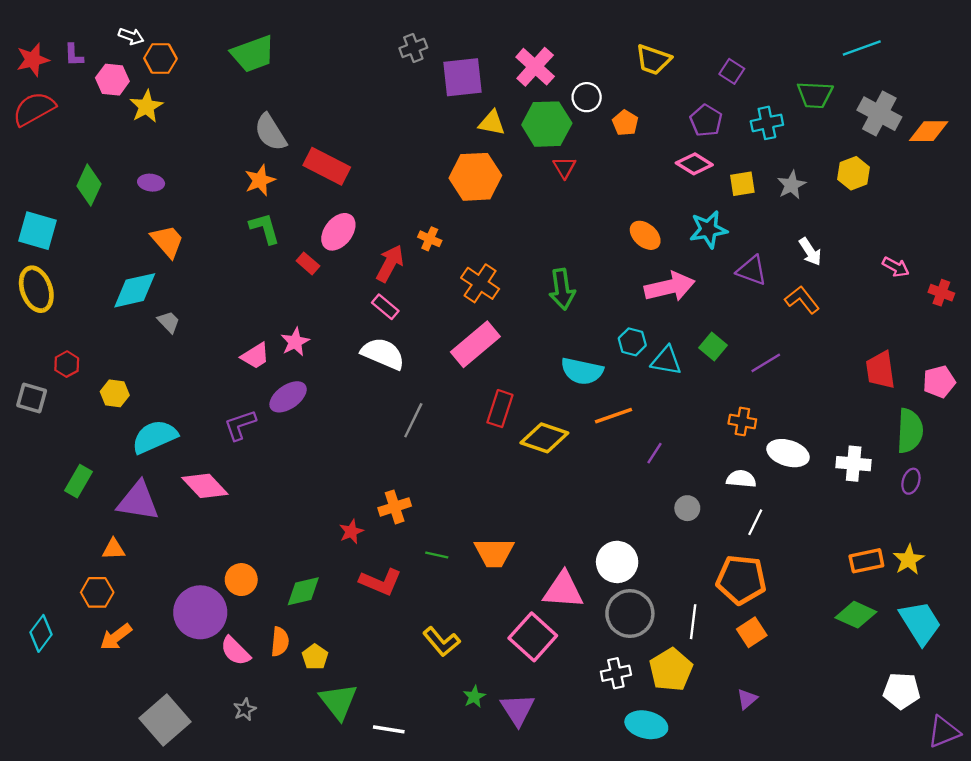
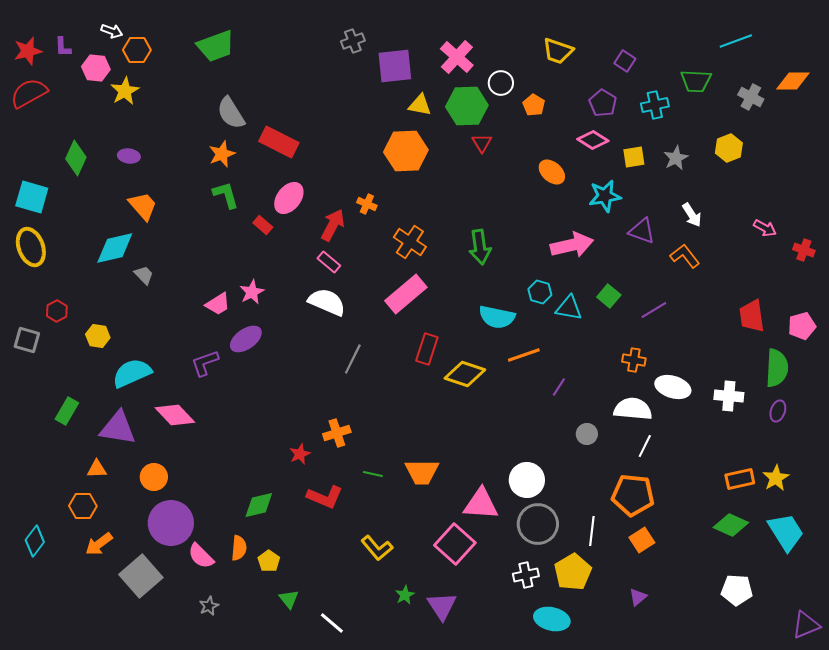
gray cross: (879, 114) -> (751, 97), size x0.7
orange diamond: (929, 131) -> (793, 81), moved
orange ellipse: (645, 235) -> (552, 172), moved
white semicircle: (741, 479) -> (633, 409), size x1.5
orange circle: (241, 580) -> (154, 477), moved
white pentagon: (902, 691) -> (737, 590), moved
green triangle: (338, 701) -> (289, 599), size x0.6
gray square: (165, 720) -> (141, 576), moved
white line: (389, 729) -> (332, 623), turned 32

